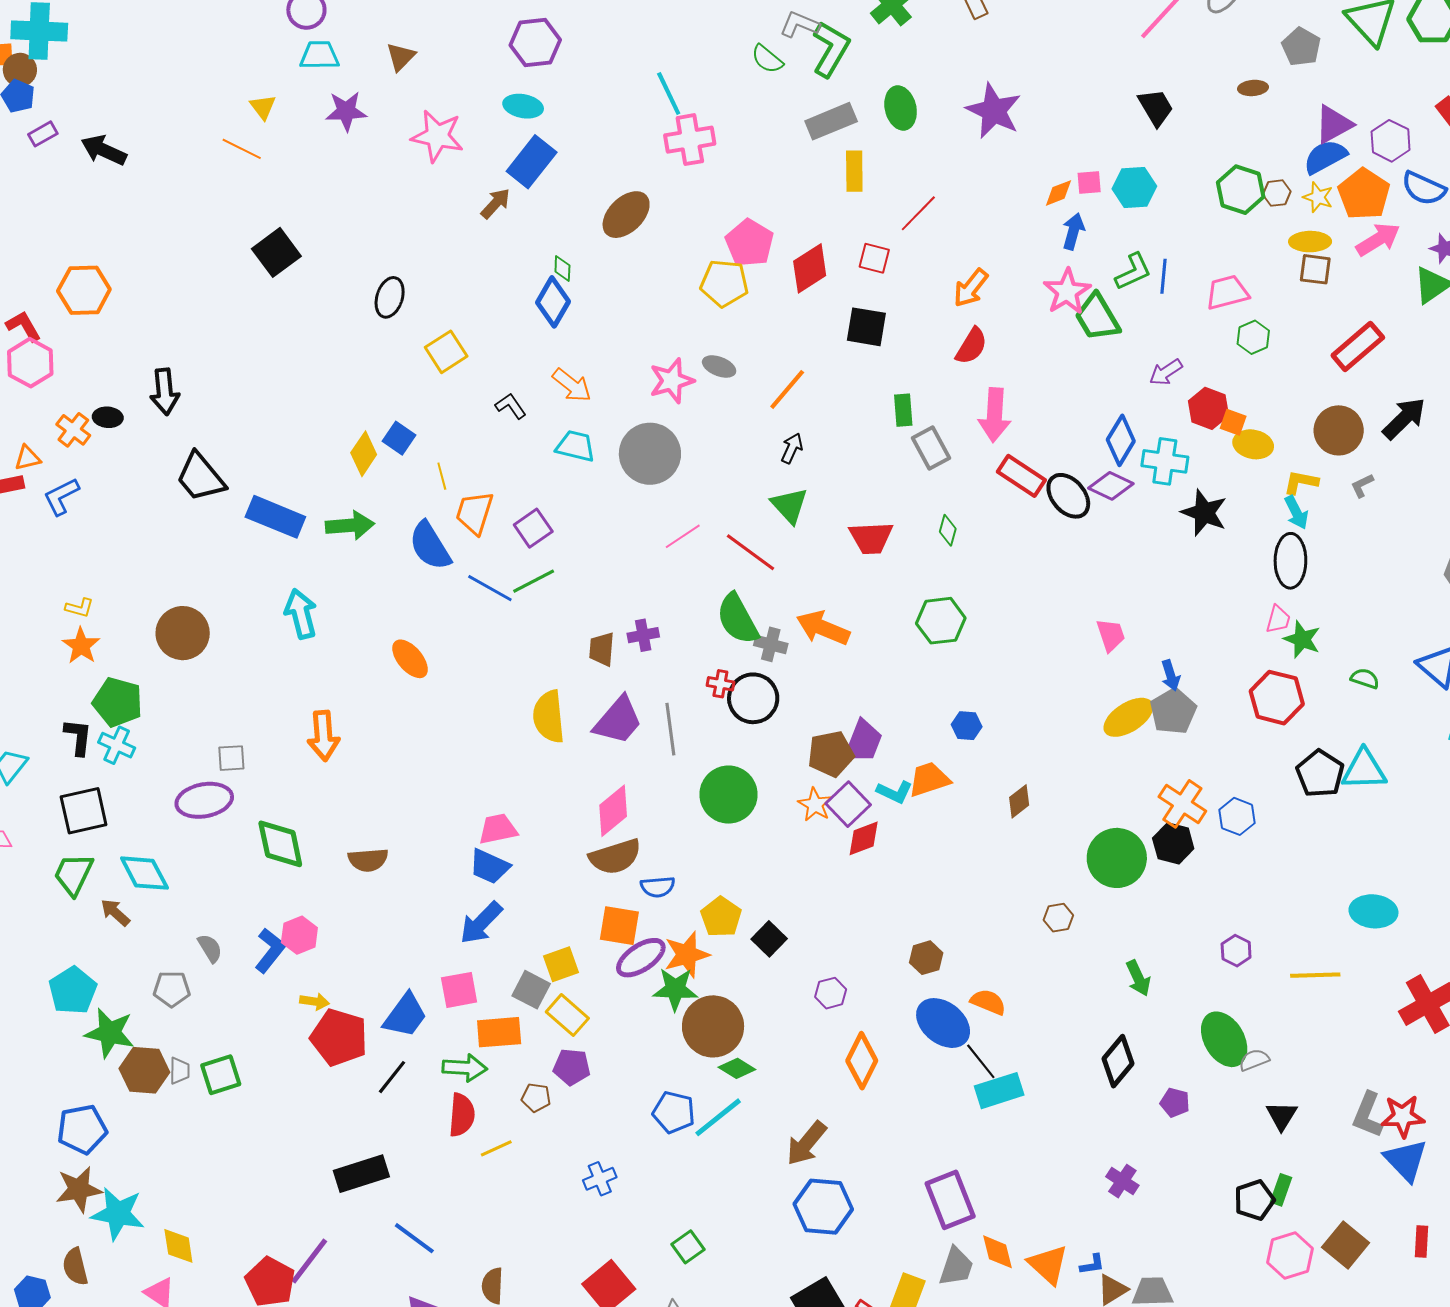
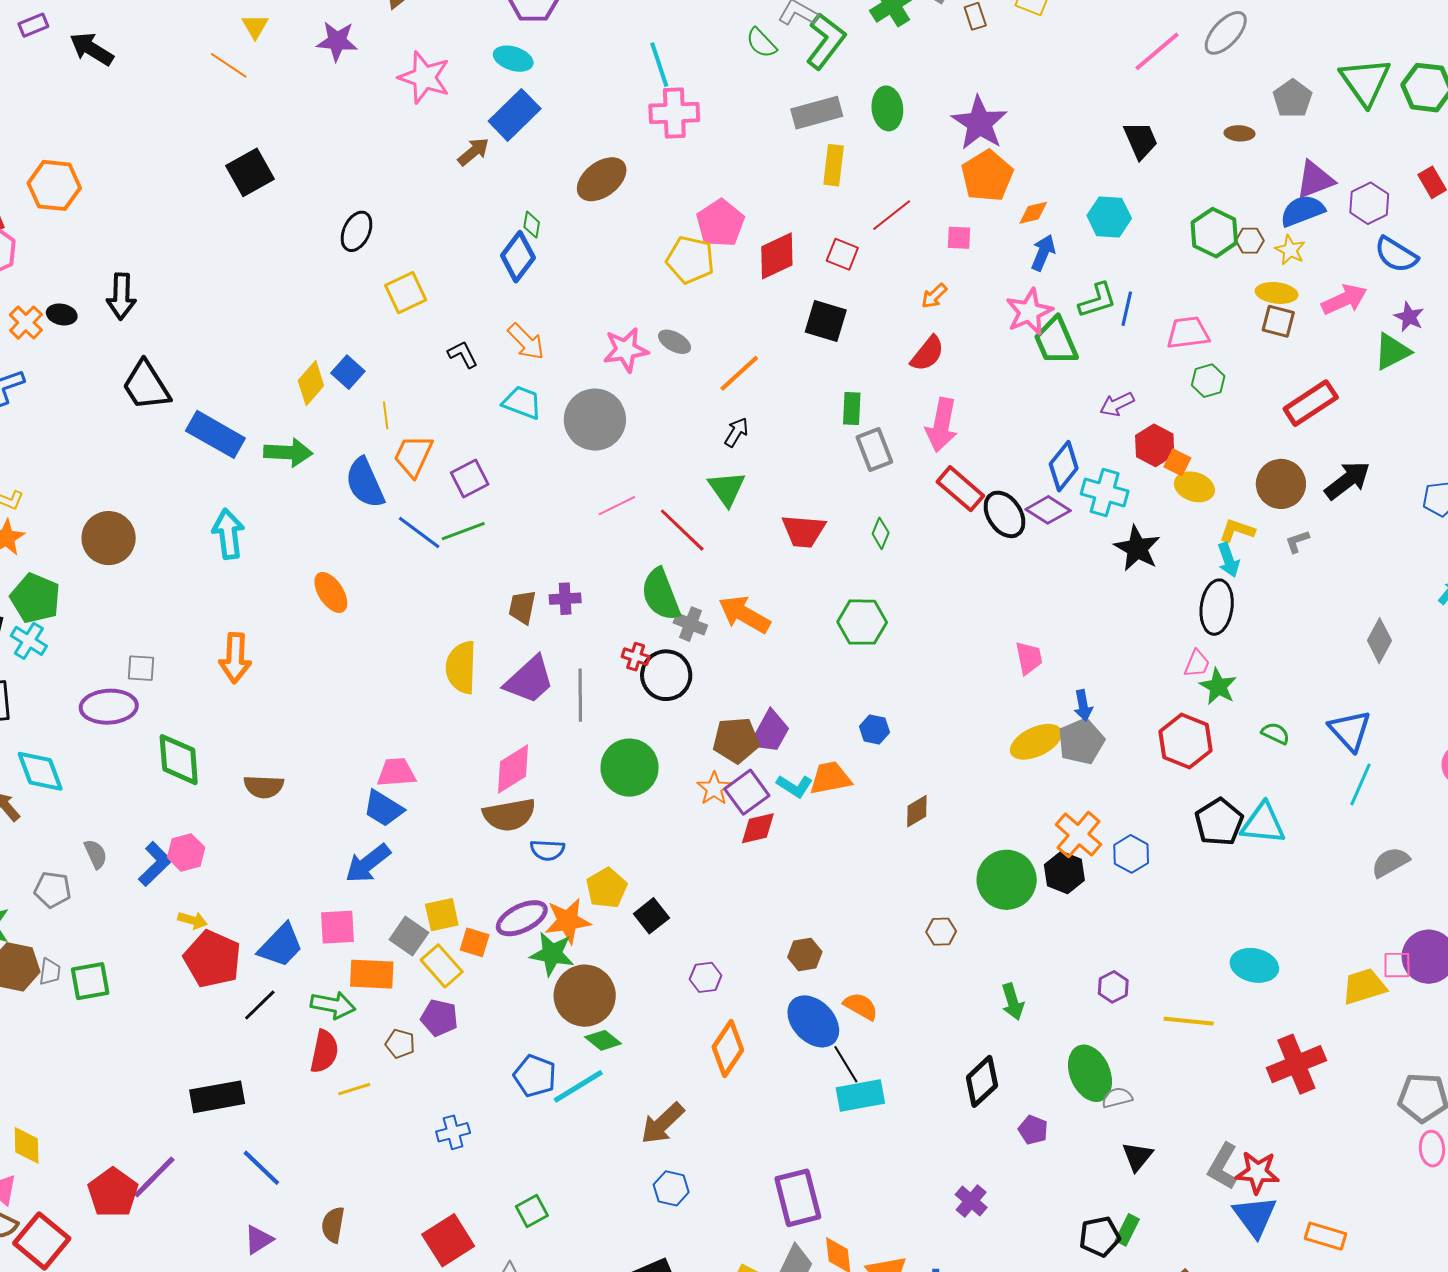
pink square: (1089, 183) -> (959, 238), moved
orange pentagon: (1364, 194) -> (987, 176), moved
orange arrow: (971, 288) -> (934, 296), size x0.7
orange square: (619, 926) -> (475, 942), moved, size x0.7
blue hexagon: (823, 1207) -> (671, 1188), size x0.6

